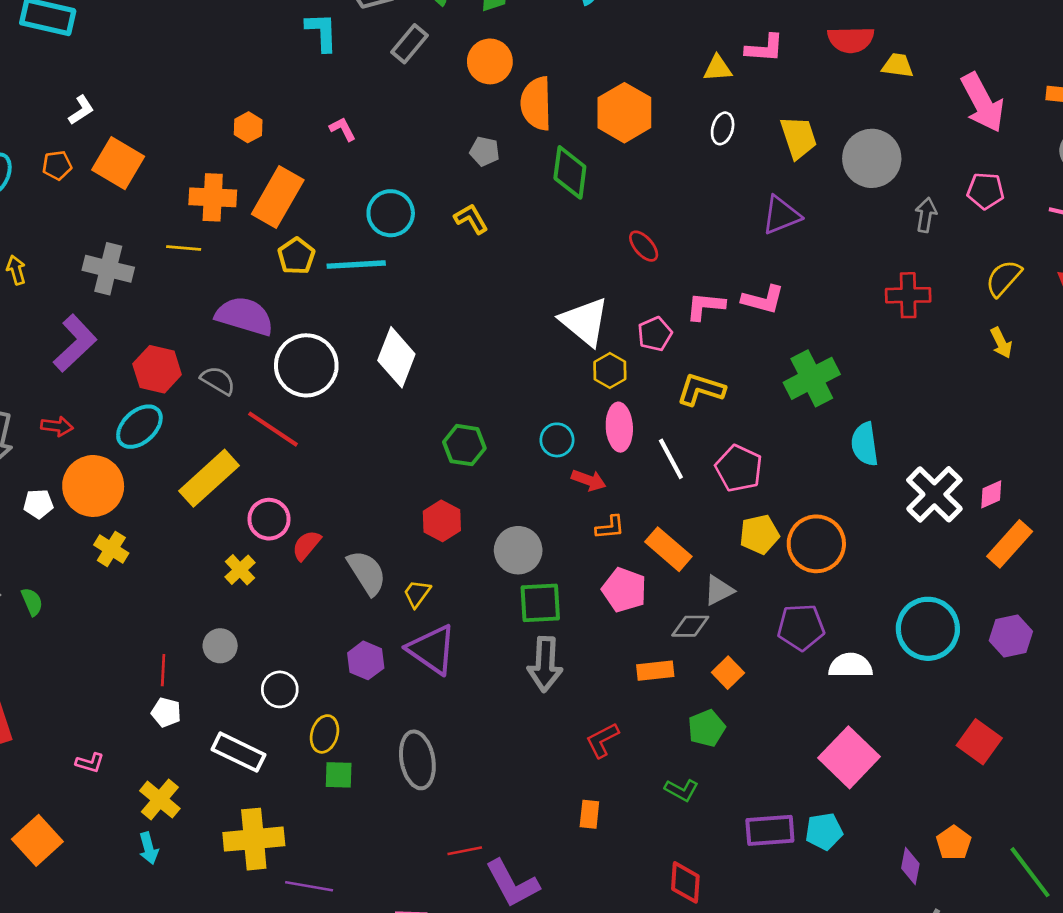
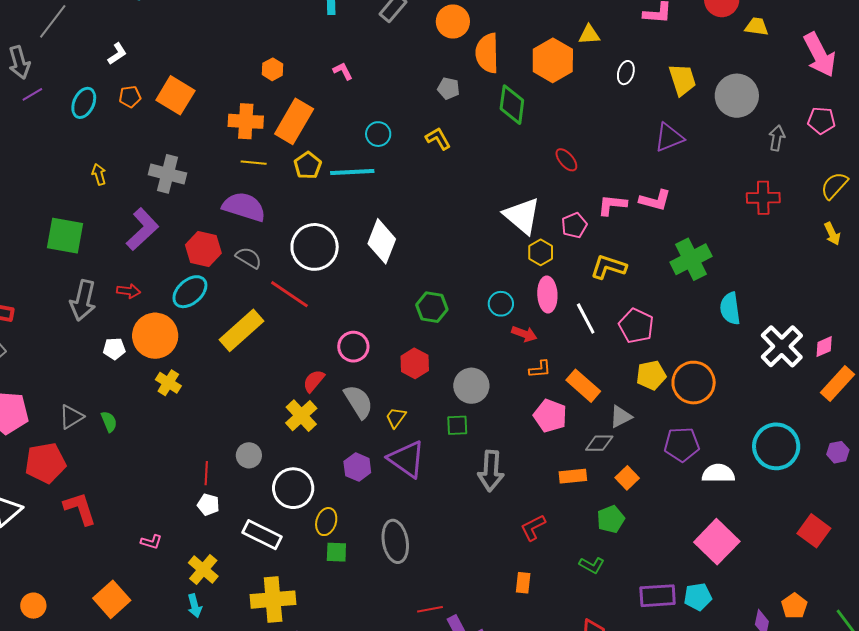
yellow triangle: (718, 68) -> (589, 35), moved
white L-shape: (81, 110) -> (117, 54), moved
cyan circle: (391, 213) -> (378, 134), size x0.7
yellow line: (184, 248) -> (254, 163), moved
purple semicircle: (245, 316) -> (244, 207), moved
pink circle: (269, 519) -> (353, 347), moved
yellow cross: (240, 570) -> (301, 416), moved, size x1.4
green square: (540, 603) -> (457, 425), moved, size x0.7
purple hexagon: (1011, 636) -> (838, 452), size x0.7
white circle: (280, 689) -> (293, 488), size x1.5

